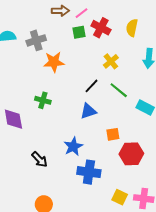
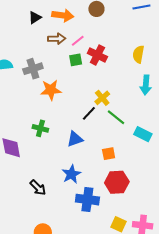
yellow semicircle: (132, 28) -> (138, 54), moved
yellow cross: (111, 61) -> (102, 98), moved
blue triangle: (88, 111) -> (75, 139), moved
orange square: (113, 134) -> (109, 154), moved
red hexagon: (131, 154) -> (117, 182), moved

